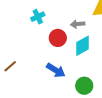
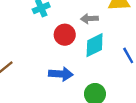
blue arrow: (56, 70) -> (61, 74), turned -30

